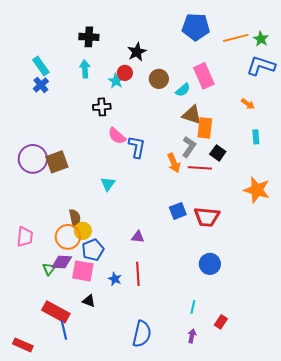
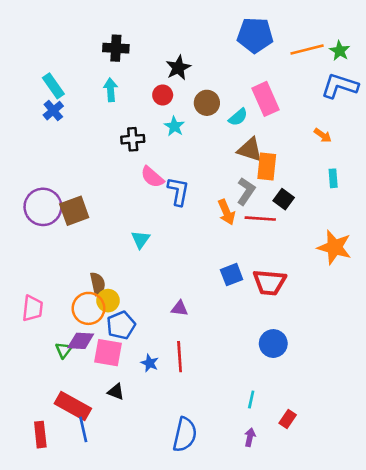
cyan star: (116, 81) -> (174, 126), moved
red rectangle: (23, 345) -> (40, 435), moved, turned 60

